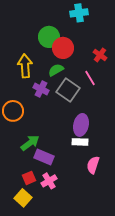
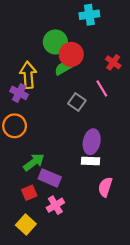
green semicircle: (56, 70) -> (63, 68), moved
purple cross: (41, 89) -> (19, 93), moved
gray square: (68, 90) -> (77, 102), size x0.7
red square: (29, 178) -> (29, 193), moved

